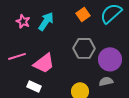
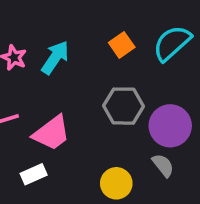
gray semicircle: (106, 81) -> (163, 165), turned 64
white rectangle: (34, 86) -> (34, 174), turned -48

